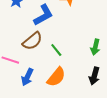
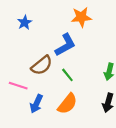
blue L-shape: (43, 15) -> (65, 45), moved

